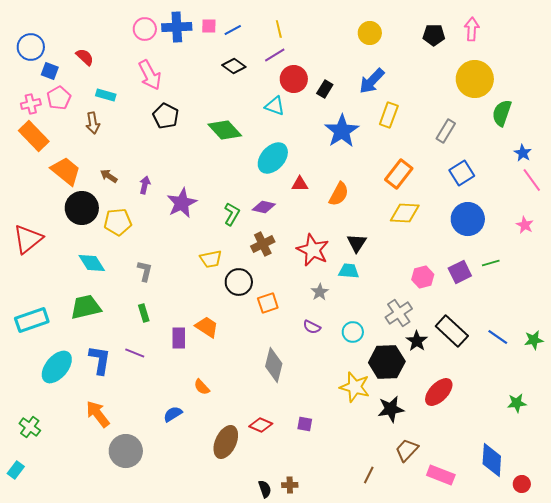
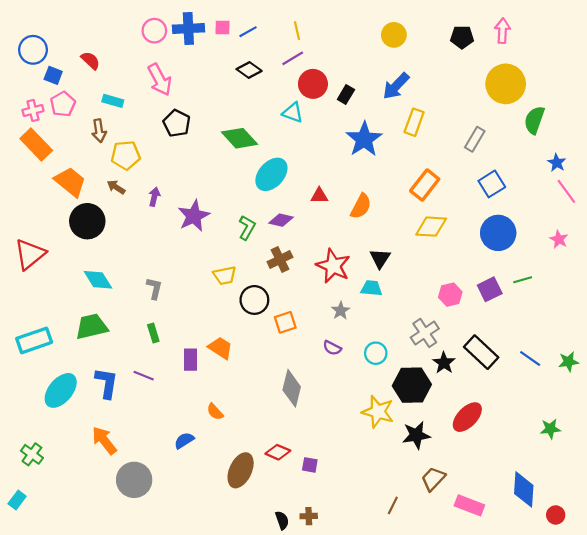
cyan ellipse: (273, 158) -> (271, 174), moved
yellow pentagon: (118, 222) -> (126, 155), moved
purple square: (305, 424) -> (310, 465), moved

